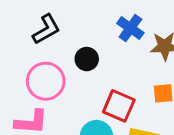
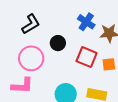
red square: (119, 106) -> (87, 57), moved

